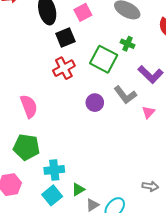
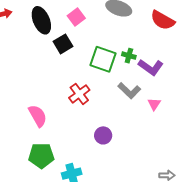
green cross: (127, 44) -> (129, 56), moved
red cross: (64, 68) -> (79, 94), moved
purple circle: (95, 103) -> (103, 135), moved

